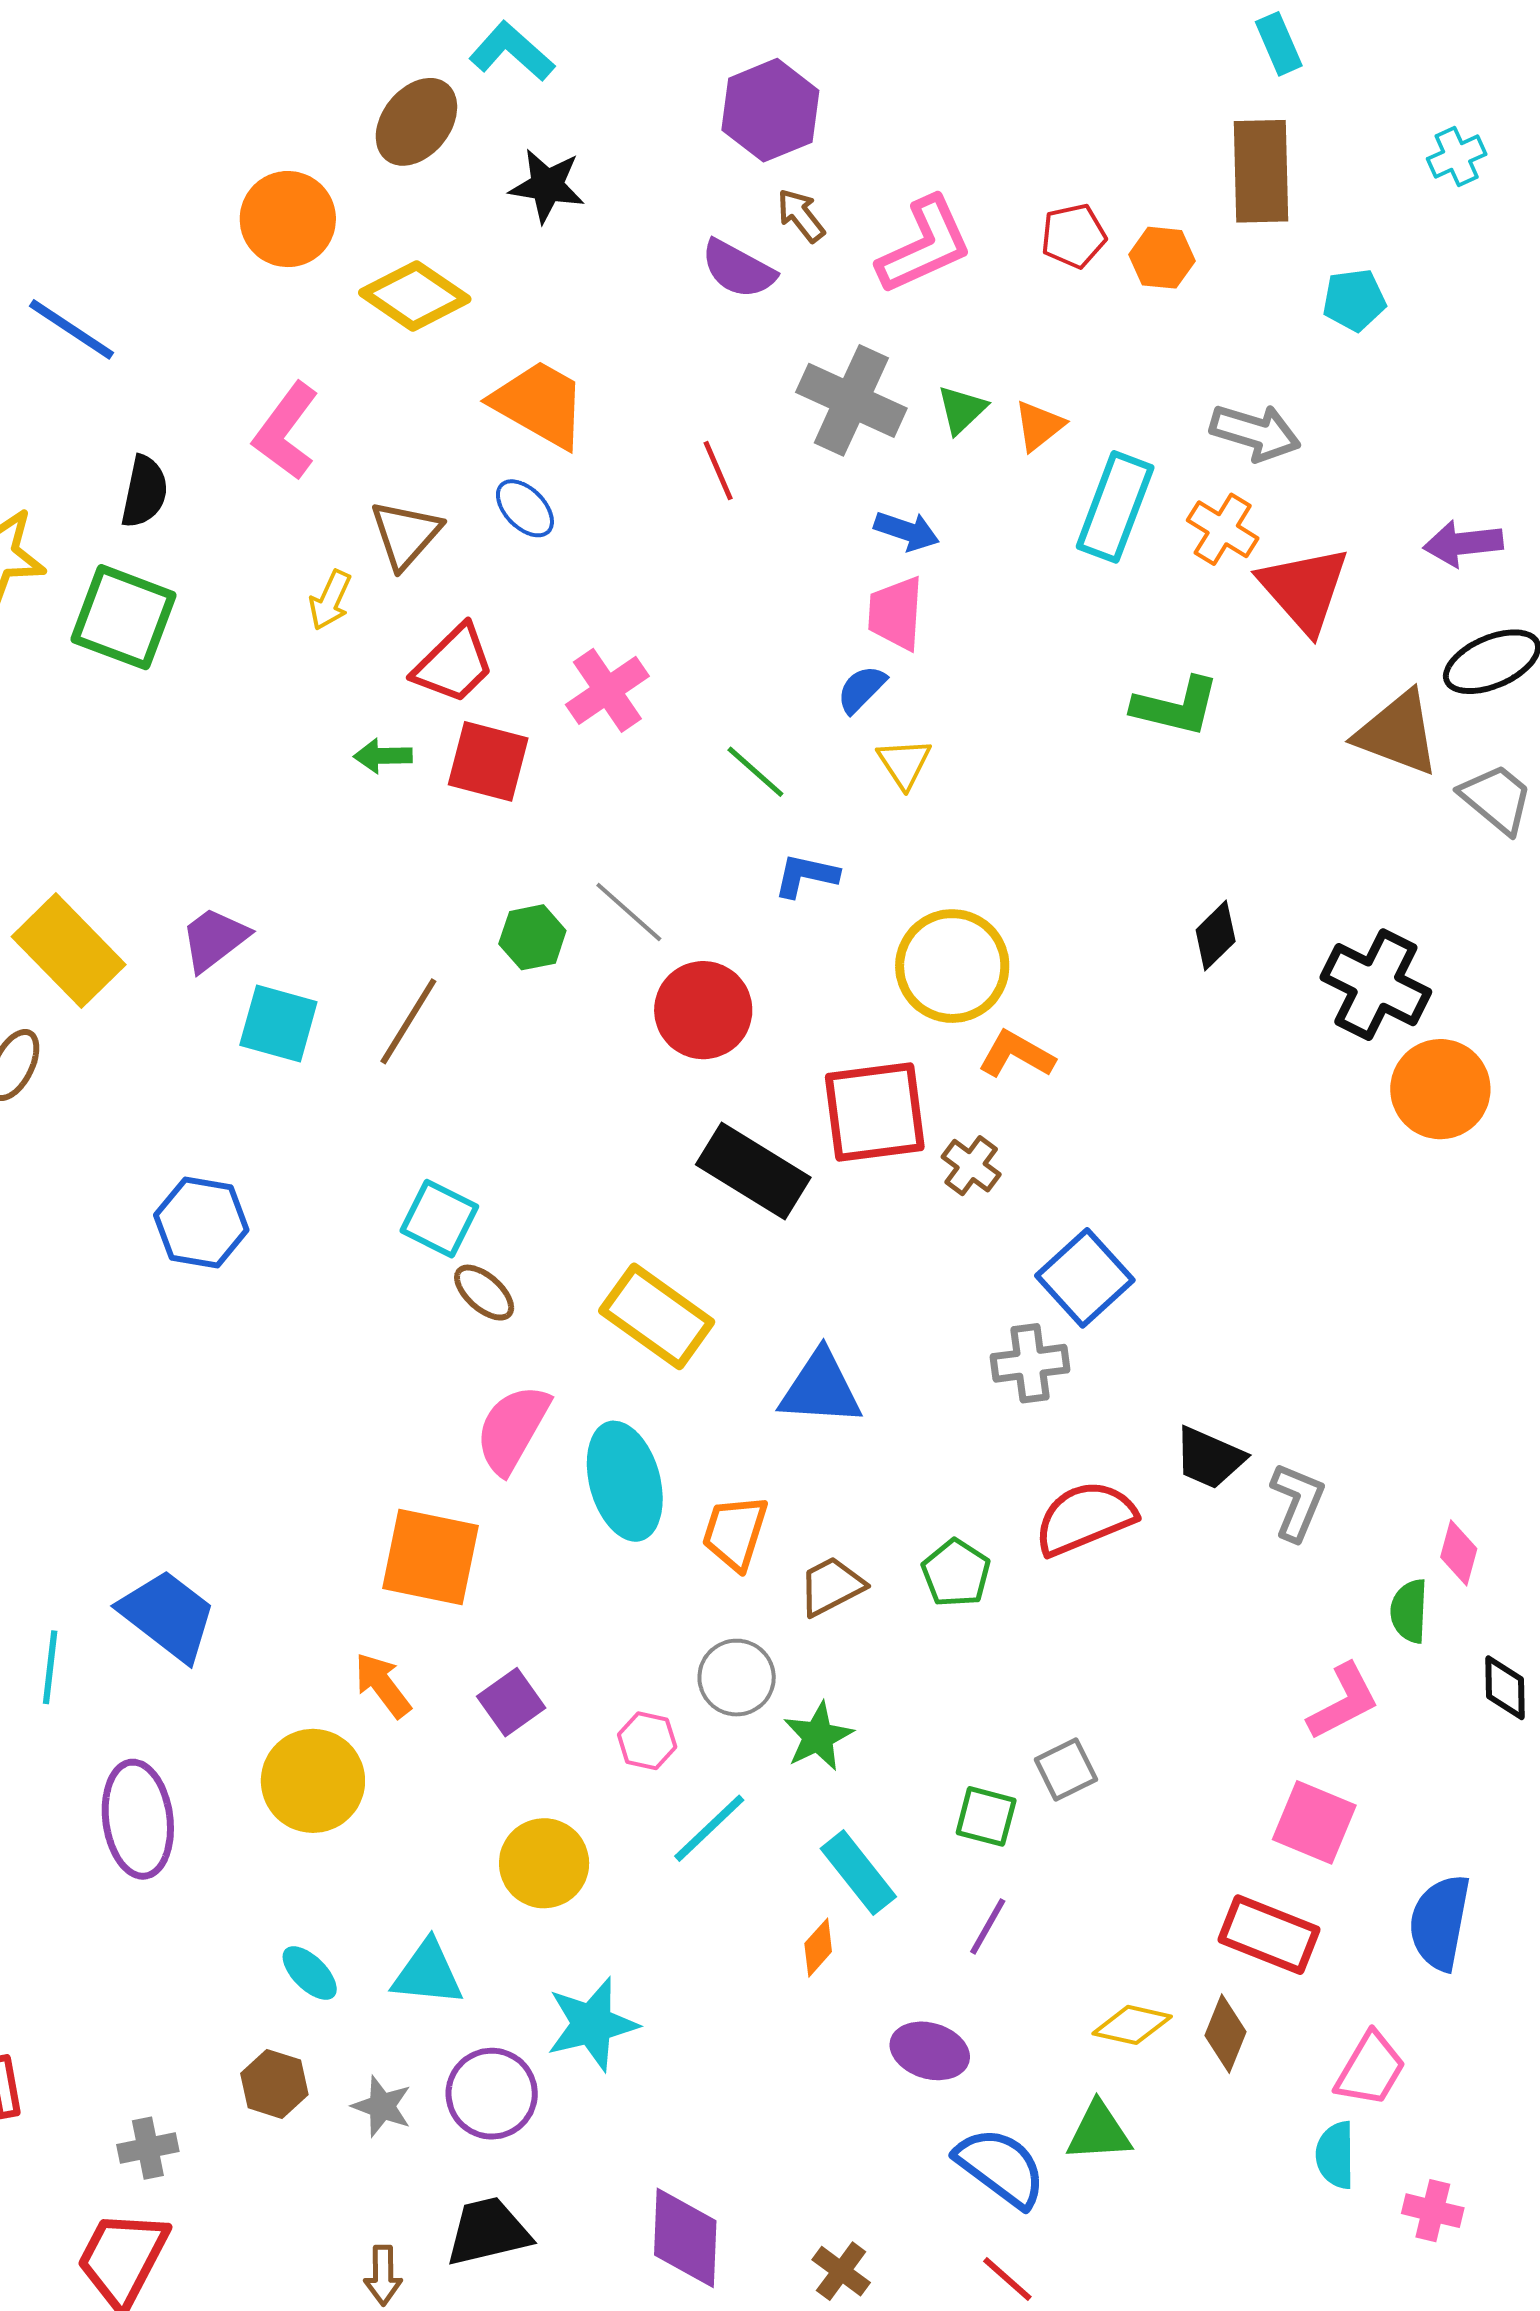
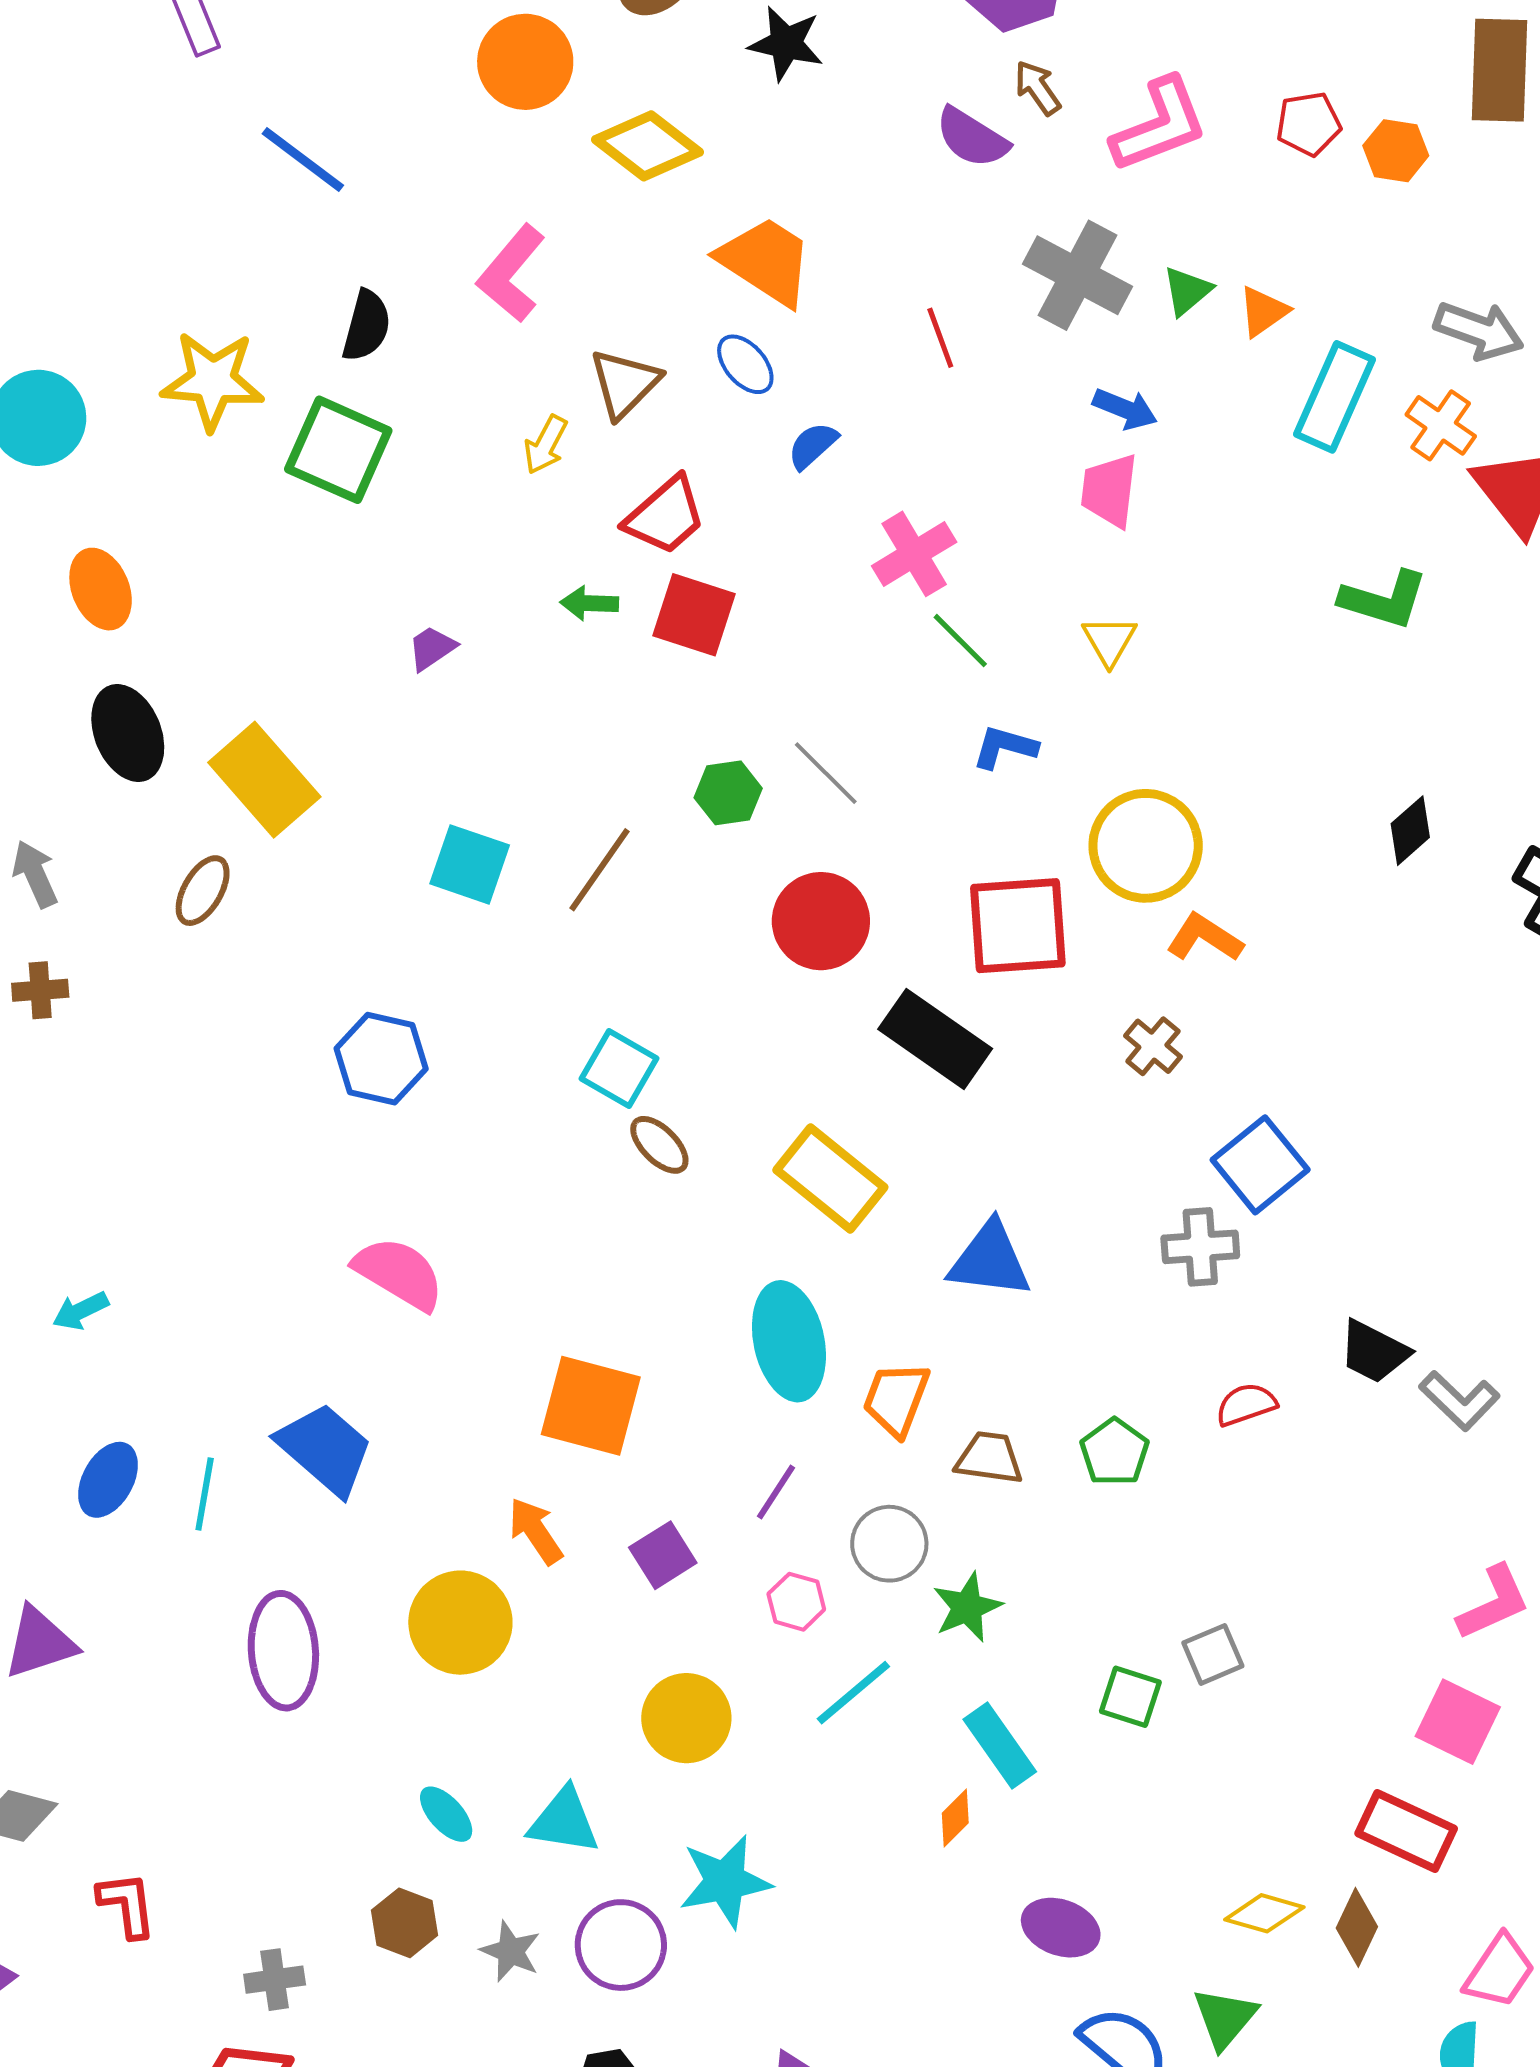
blue semicircle: (861, 689) -> (813, 446), moved
pink cross: (607, 690) -> (914, 554), moved
purple trapezoid: (214, 939) -> (432, 648), moved, size x0.7
red circle: (703, 1010) -> (821, 921), moved
red square: (875, 1112) -> (1018, 926), moved
pink semicircle: (512, 1429) -> (399, 1273), moved, turned 88
gray L-shape: (1297, 1502) -> (1459, 1401), turned 108
red semicircle: (1085, 1518) -> (1246, 1404), size x0.6
brown trapezoid: (831, 1586) -> (989, 1458), turned 32
purple line: (988, 1926) -> (776, 1492), moved
green triangle: (1099, 2132) -> (1225, 2018), turned -50

